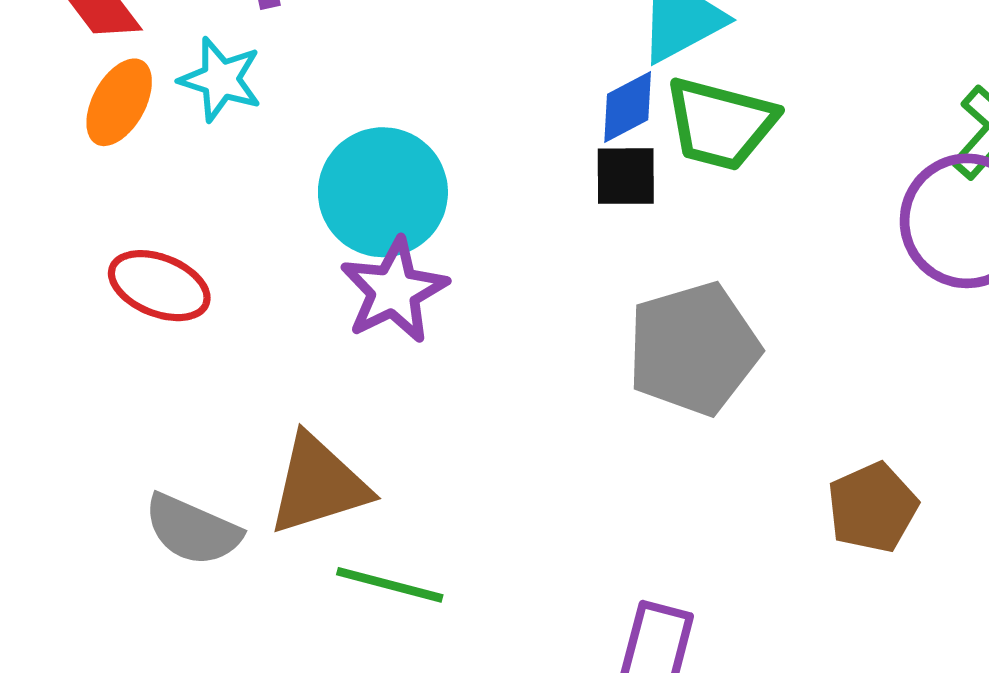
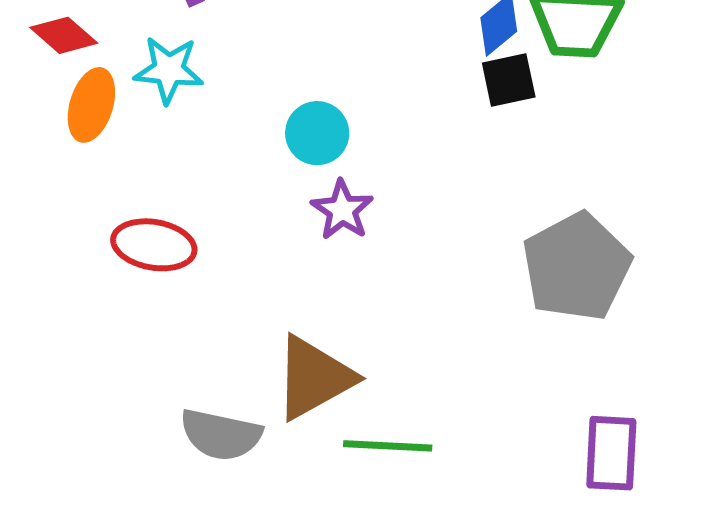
cyan circle: (383, 192) -> (317, 133), size x0.6
purple star: (394, 291) -> (342, 210), size x0.7
gray pentagon: (693, 349) -> (577, 267), moved

